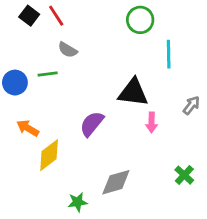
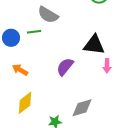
gray semicircle: (68, 50) -> (48, 15), size x1.5
yellow diamond: (49, 155) -> (25, 103), moved

